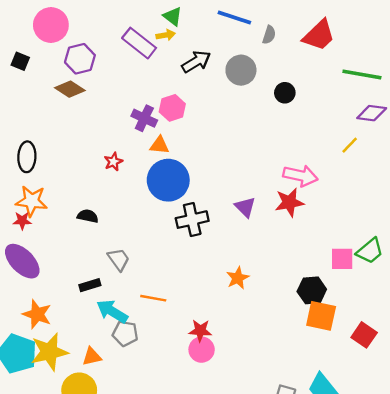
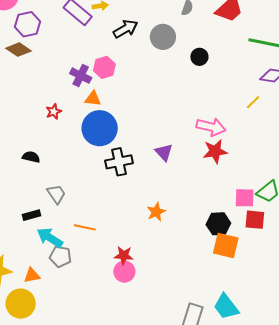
red star: (289, 202) -> (215, 151), moved
red square: (364, 335) -> (255, 220), moved, turned -30

